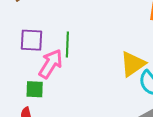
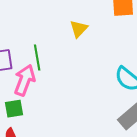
yellow triangle: (133, 64) -> (79, 29), moved, size x0.7

